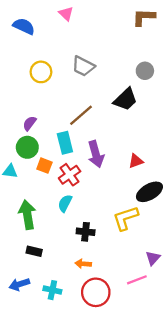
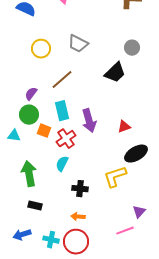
brown line: (81, 115) -> (62, 80), moved
red circle: (96, 292) -> (76, 242), moved

